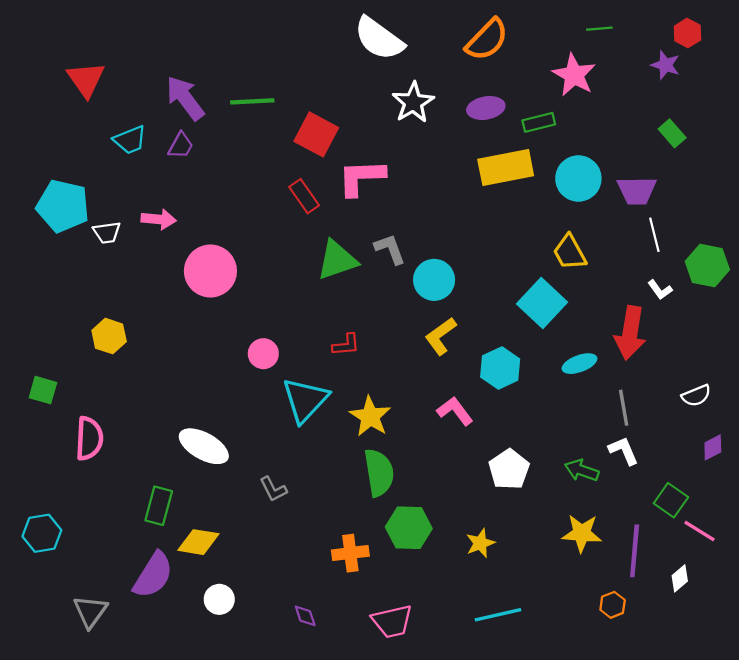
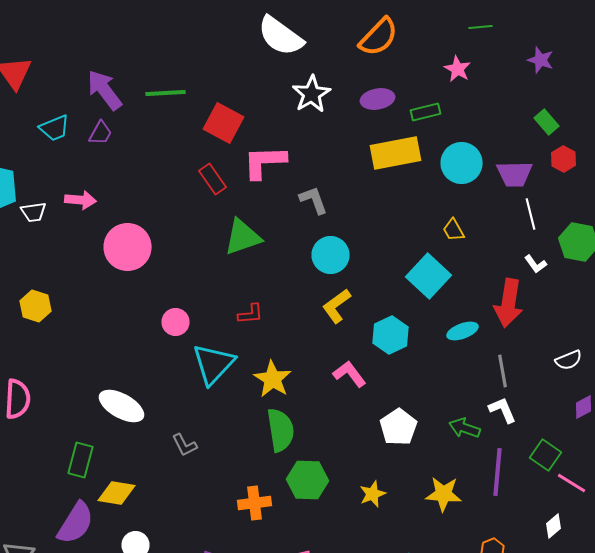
red hexagon: (687, 33) -> (564, 159), moved
pink star: (574, 75) -> (458, 69), size x0.7
gray L-shape: (390, 249) -> (314, 200), moved
yellow trapezoid: (570, 252) -> (454, 230), size x0.7
yellow star: (582, 533) -> (444, 494), moved
purple line: (635, 551) -> (498, 472), moved

